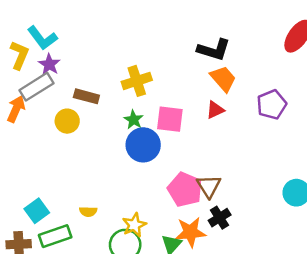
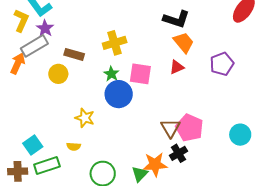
pink pentagon: (185, 189) -> (189, 128), moved
yellow star: (134, 225) -> (85, 118), moved, turned -30

